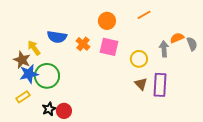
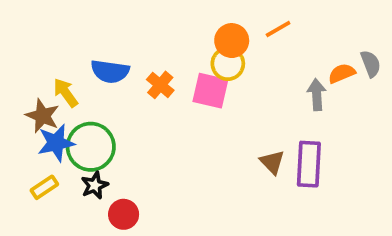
orange circle: (107, 21) -> (232, 41), moved
gray semicircle: (192, 44) -> (371, 64), moved
yellow circle: (139, 59) -> (228, 64), moved
black star: (49, 109) -> (95, 185), moved

